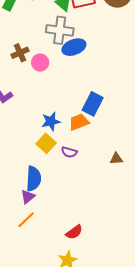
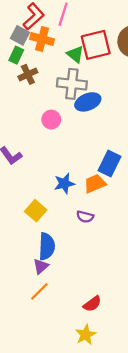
brown cross: (20, 53) -> (28, 74), moved
yellow square: (46, 143) -> (36, 211), moved

